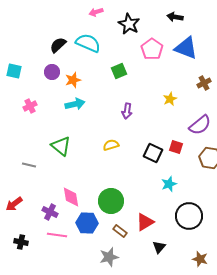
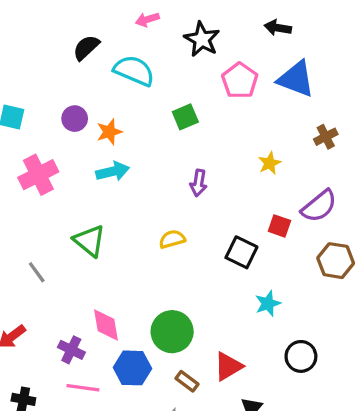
black semicircle: (58, 45) -> (86, 48), moved
pink cross: (30, 106) -> (38, 175), size x1.6
red square: (176, 147) -> (279, 226), moved
gray line: (29, 165) -> (37, 272), turned 40
black circle: (189, 216) -> (301, 356), size x0.7

